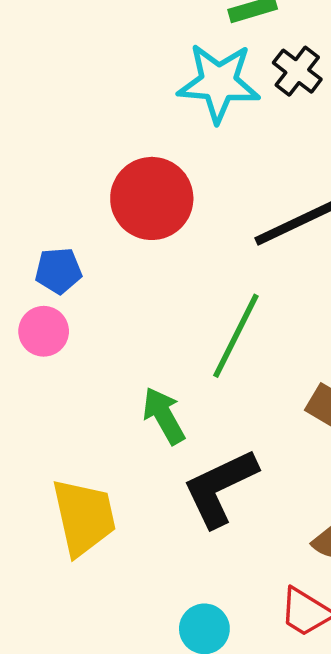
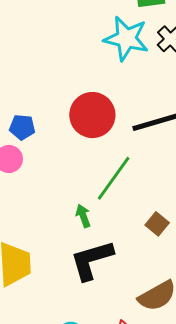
red circle: (152, 198) -> (92, 115), moved
green arrow: (164, 416) -> (83, 216), moved, size x0.7

